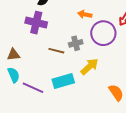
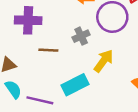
brown line: (56, 51) -> (48, 50), moved

